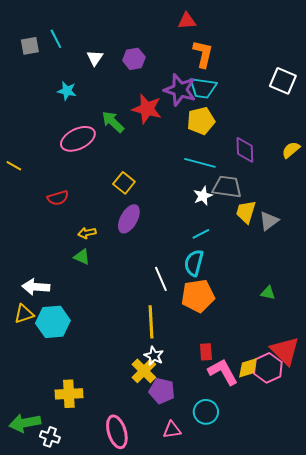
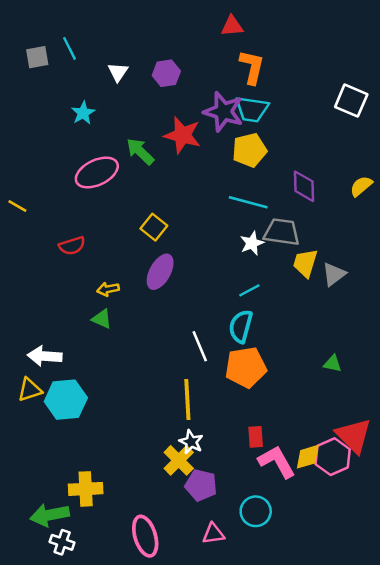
cyan star: (67, 91) -> (83, 113), turned 30
green arrow: (25, 423) -> (50, 515), moved

